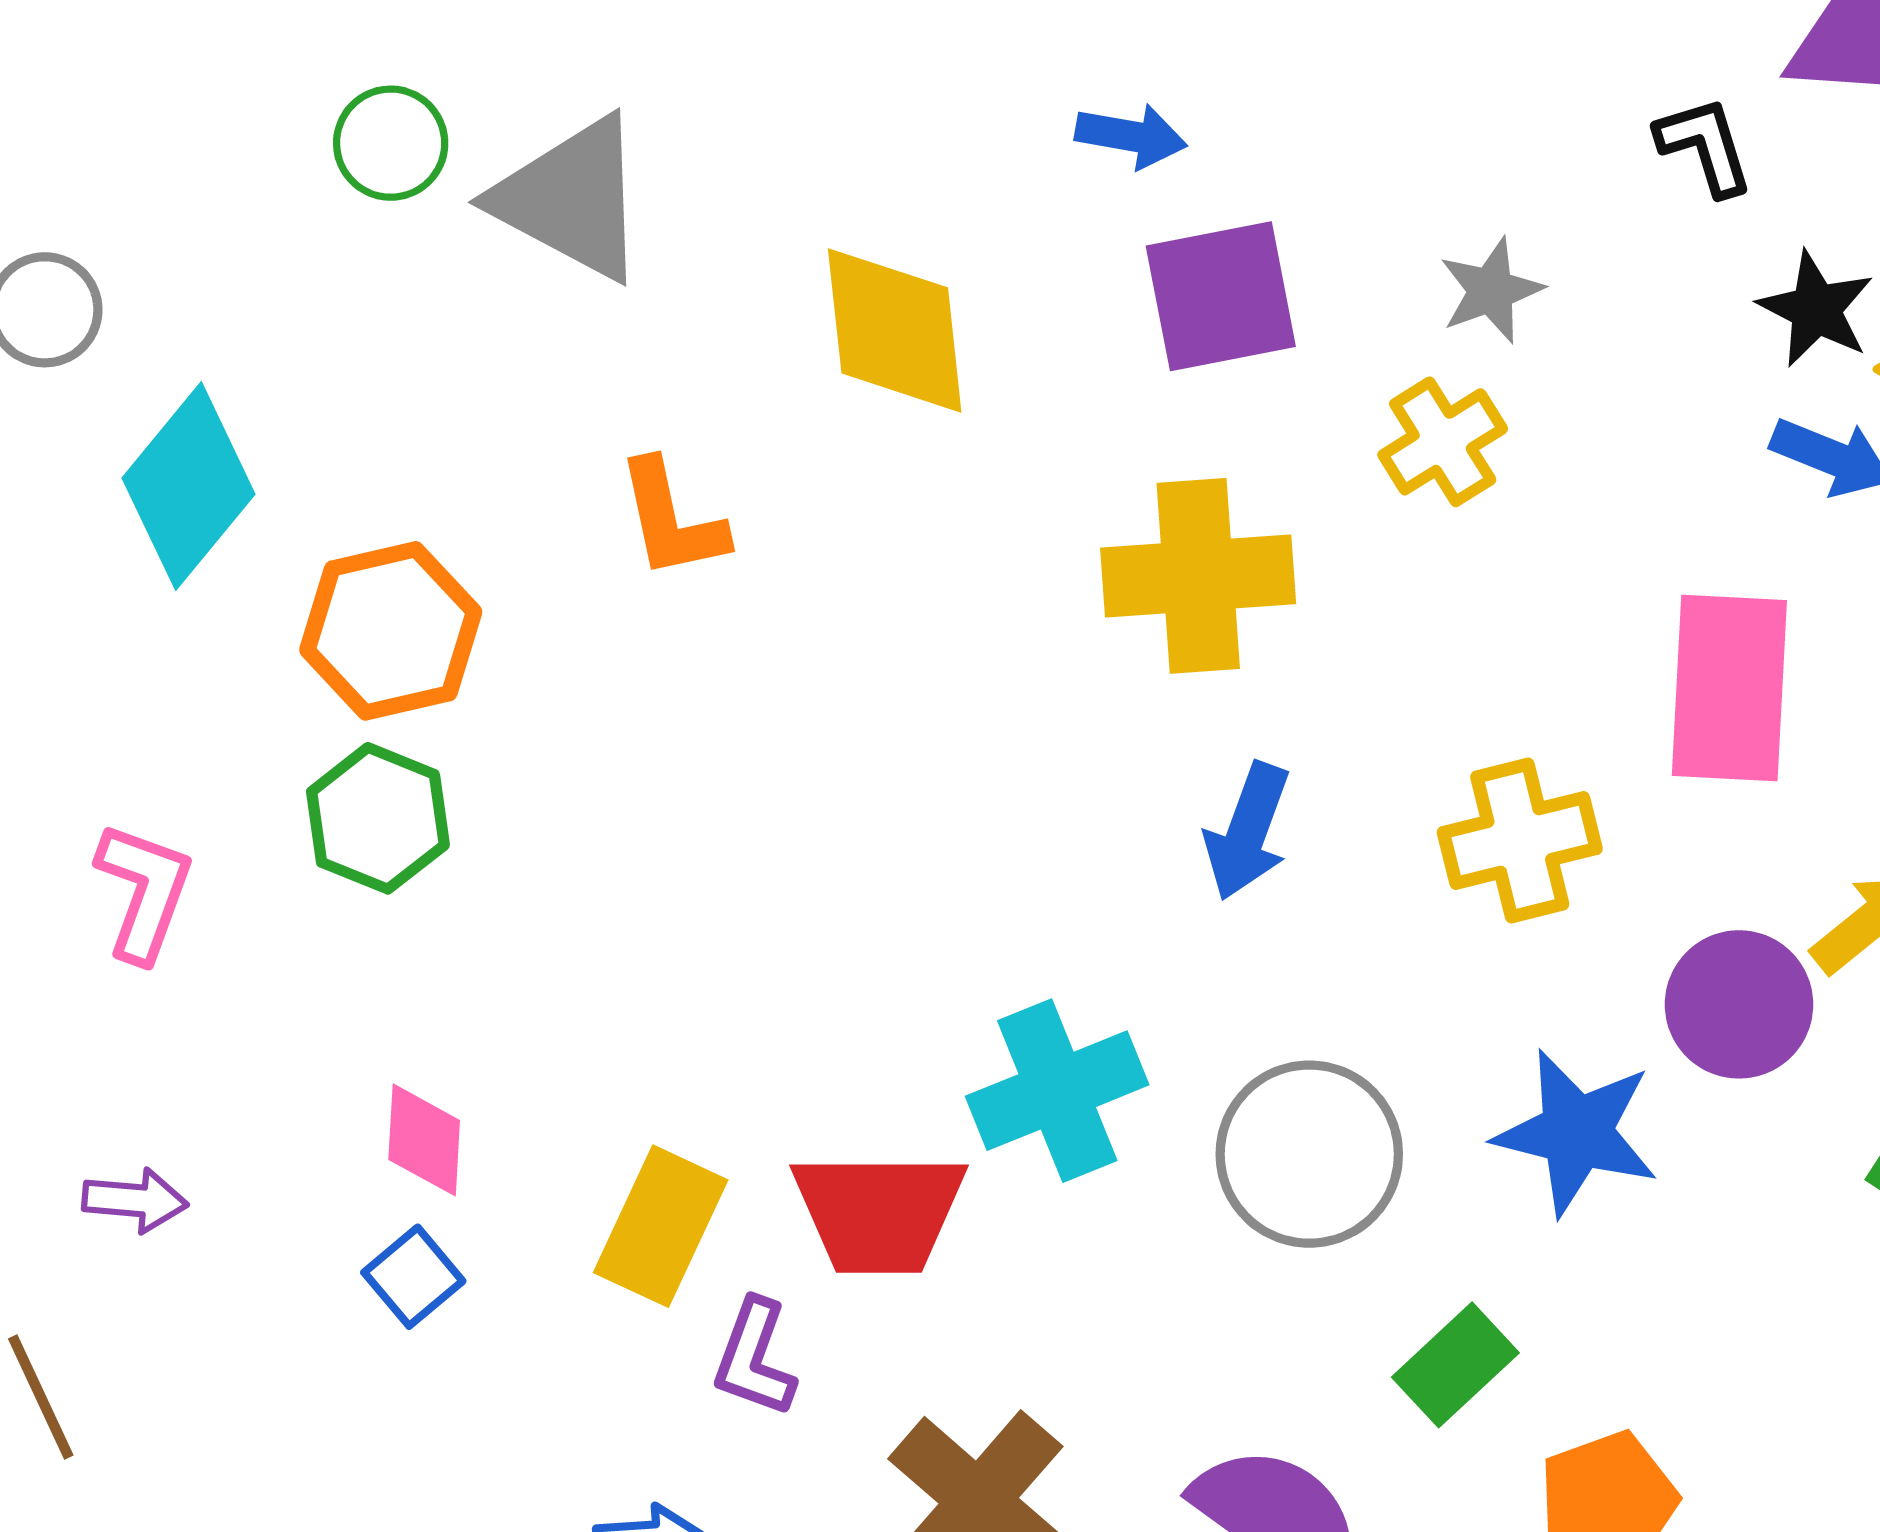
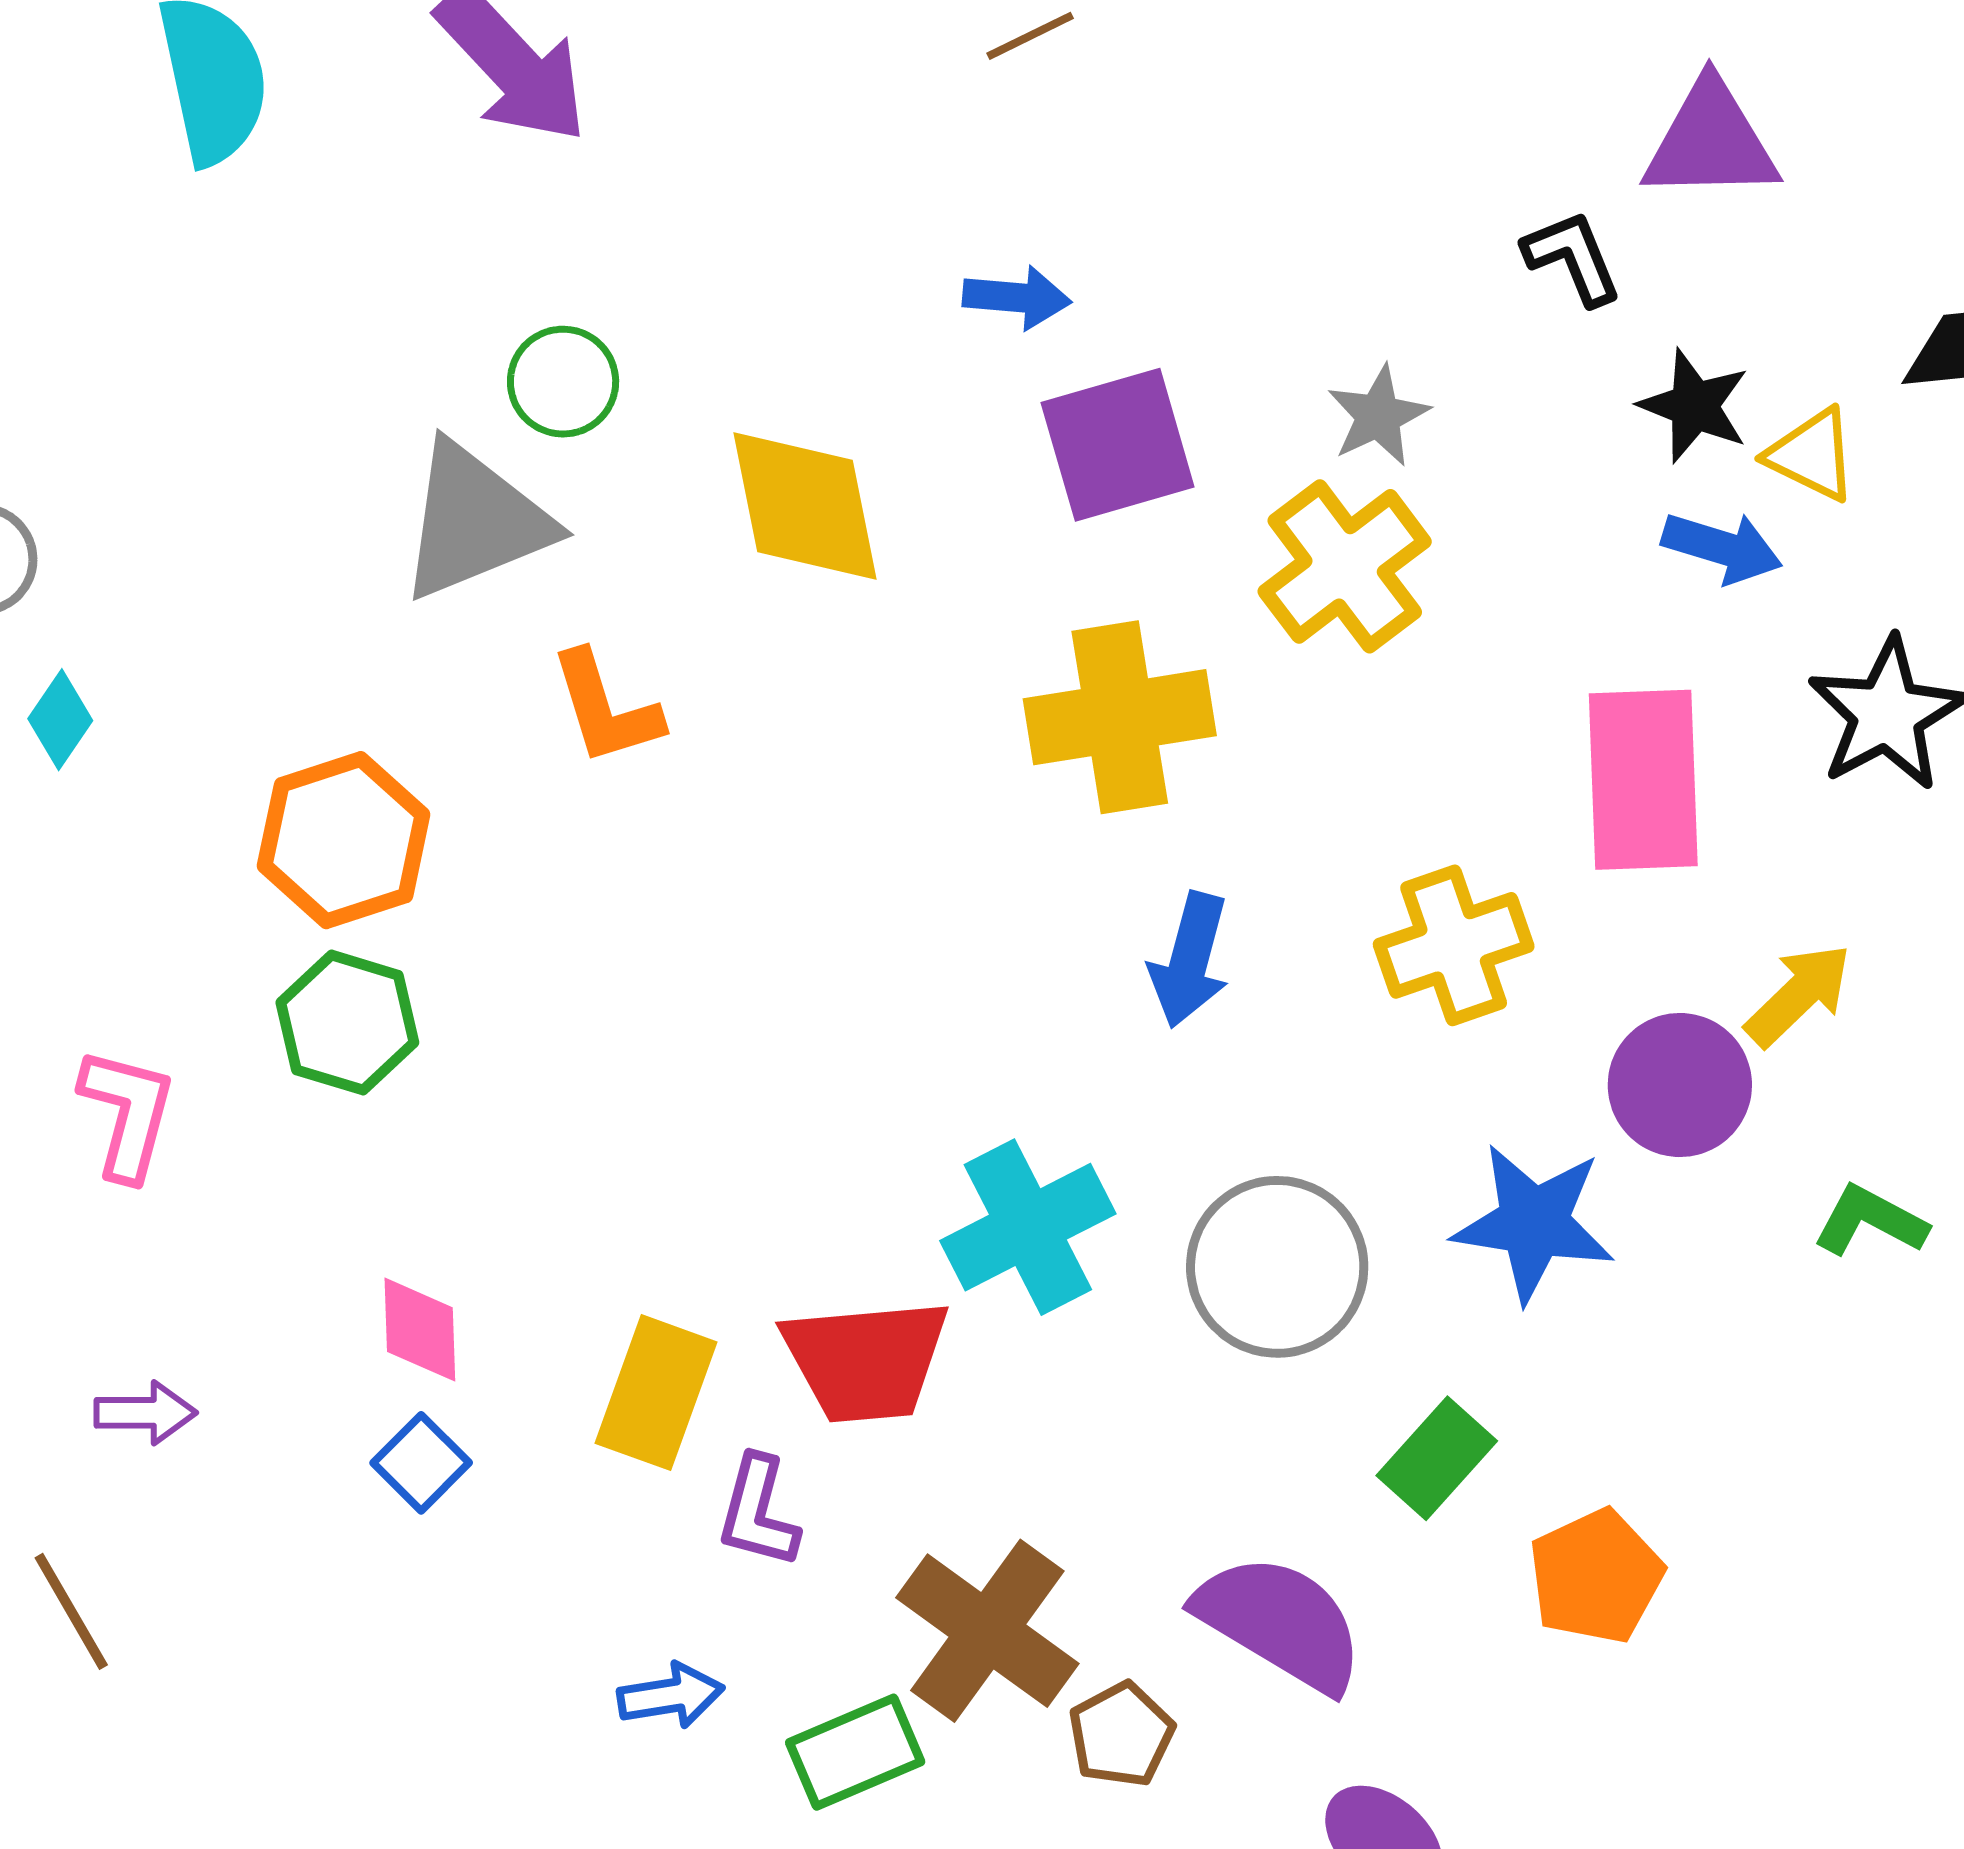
green circle: (391, 143) -> (563, 382), moved
gray triangle: (571, 199) -> (475, 521), moved, turned -45
yellow cross: (1443, 442) -> (1345, 566), size x1.4
cyan diamond: (189, 486) -> (60, 720), moved, size x0.5

